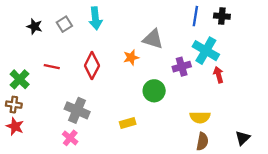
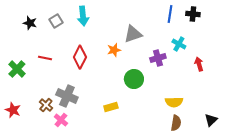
gray triangle: (153, 39) -> (133, 34), turned -36
cyan cross: (206, 51) -> (179, 44), size x0.6
red arrow: (218, 75) -> (199, 64), moved
brown cross: (14, 105) -> (46, 105), moved, turned 32

